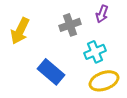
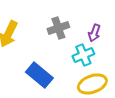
purple arrow: (102, 14) -> (94, 33), moved

